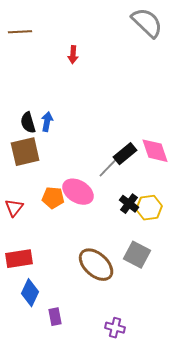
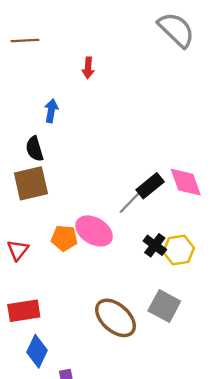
blue arrow: (47, 122) -> (51, 111), moved

